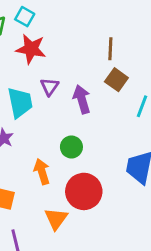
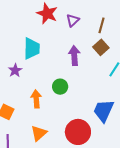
purple triangle: (50, 87) -> (73, 20), moved
red circle: (84, 191) -> (78, 132), moved

